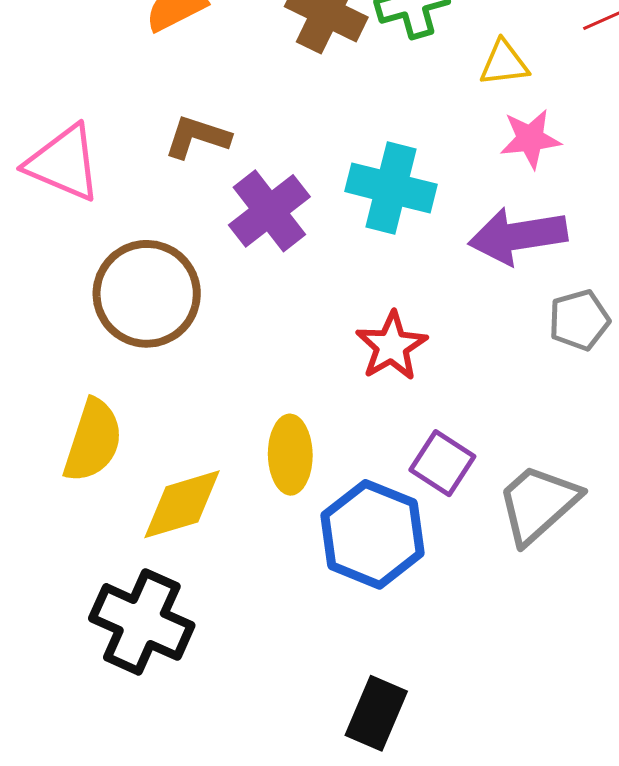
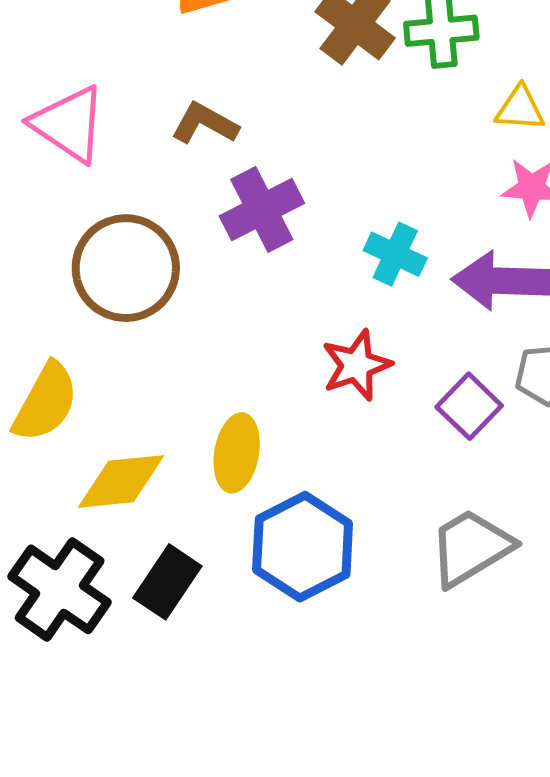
cyan cross: (391, 188) -> (395, 254), moved, size x0.7
purple square: (442, 463) -> (469, 406), moved
black rectangle: (376, 713) -> (167, 582), moved

